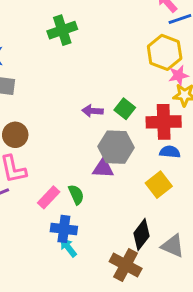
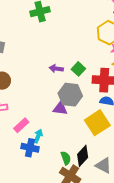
yellow square: (159, 185) -> (97, 123), size x1.4
green semicircle: (76, 195) -> (66, 158), moved
cyan arrow: (68, 247) -> (38, 136), moved, turned 56

